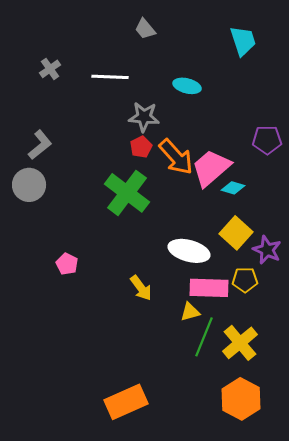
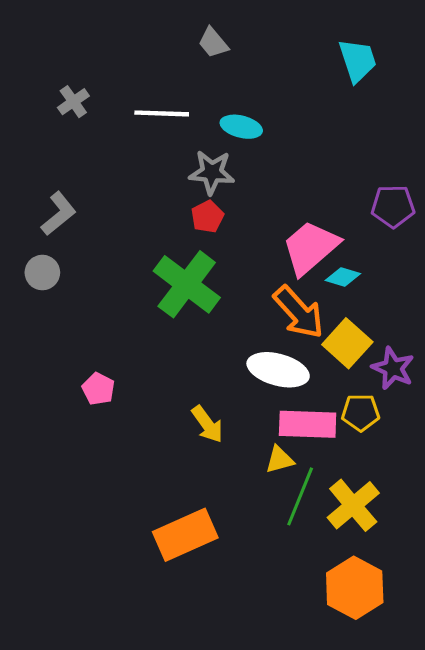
cyan ellipse: (187, 86) -> (241, 127), moved
orange arrow: (176, 157) -> (299, 312), moved
gray circle: (29, 185) -> (42, 273), size x0.7
orange rectangle: (126, 402) -> (185, 535), moved

